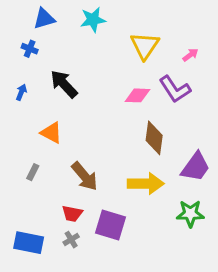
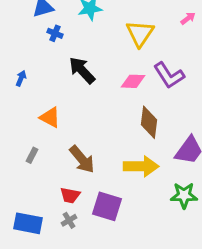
blue cross: (30, 49) -> (55, 33), moved
pink arrow: (190, 55) -> (188, 18), moved
black arrow: (64, 84) -> (82, 70), moved

